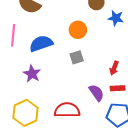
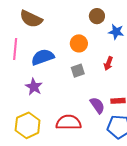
red arrow: (114, 68) -> (108, 63), moved

